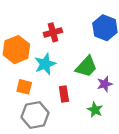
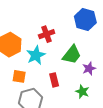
red cross: (53, 32) -> (47, 34), moved

